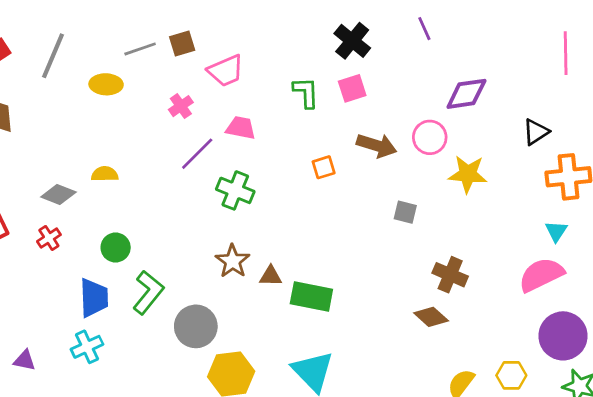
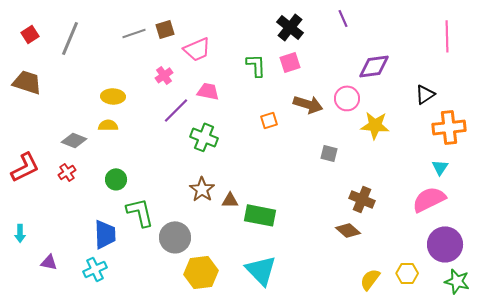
yellow ellipse: (106, 84) -> (113, 96), moved
green L-shape: (148, 292) -> (140, 212), turned -52
blue trapezoid: (94, 298) -> (105, 234), moved
cyan cross: (87, 347) -> (95, 269), moved

